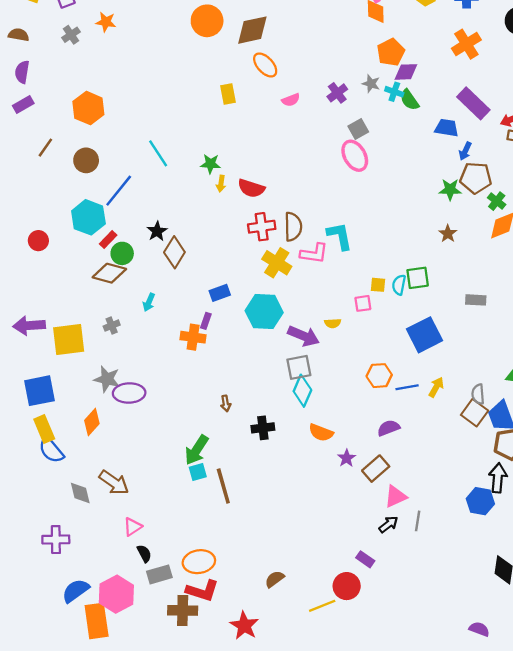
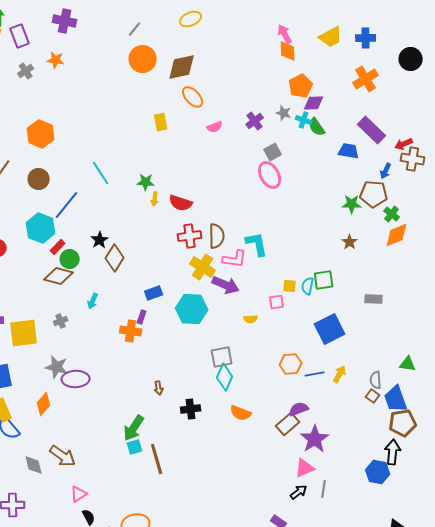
blue arrow: (465, 151) -> (386, 171), moved
purple arrow: (304, 336) -> (226, 285), moved
brown square: (475, 413) -> (373, 396), size x0.6
purple star: (347, 458) -> (315, 439), moved, size x1.8
brown rectangle: (376, 469) -> (288, 424), moved

